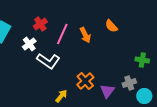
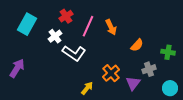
orange semicircle: (111, 26) -> (137, 45), moved, turned -96
gray cross: (129, 83) -> (149, 69), moved

